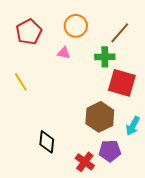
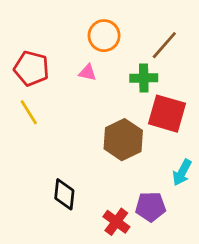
red pentagon: (29, 32) -> (31, 68), moved, turned -30
brown hexagon: (100, 117) -> (123, 140), moved

